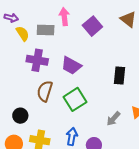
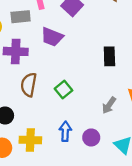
purple trapezoid: (71, 66) -> (52, 37), moved
green square: (75, 99) -> (63, 90), size x0.7

